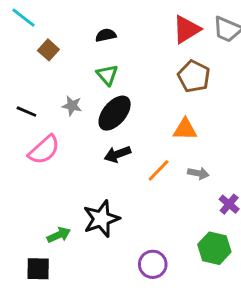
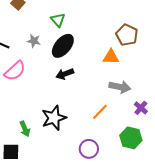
brown pentagon: (194, 76) -> (127, 35), moved
orange line: (159, 170) -> (100, 112), moved
gray arrow: (198, 173) -> (120, 87), size x1.5
green arrow: (59, 235) -> (25, 129), turned 91

